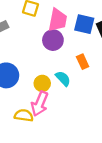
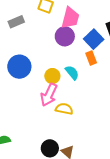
blue square: (84, 24) -> (94, 39), moved, turned 30
yellow semicircle: (24, 115) -> (64, 109), moved

